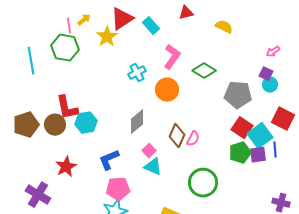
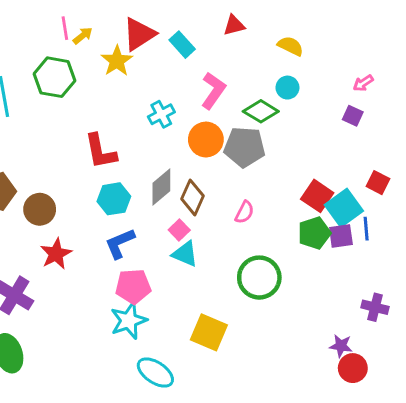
pink line: (69, 26) -> (65, 28), moved
cyan circle: (270, 85) -> (287, 88), moved
gray pentagon: (238, 95) -> (244, 147), moved
red L-shape: (67, 108) -> (100, 151), moved
red square: (283, 119) -> (378, 183), size x0.7
cyan hexagon: (86, 123) -> (114, 199), moved
brown circle: (55, 125) -> (40, 209), moved
brown diamond: (177, 136) -> (193, 197), moved

